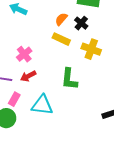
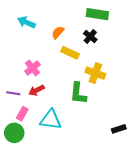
orange semicircle: (61, 19) -> (58, 32), moved
yellow cross: (91, 49) -> (95, 73), moved

